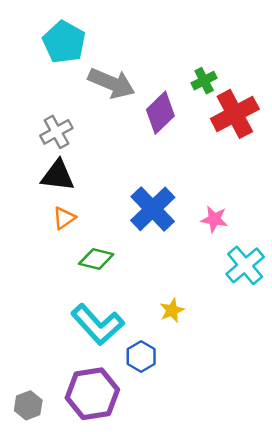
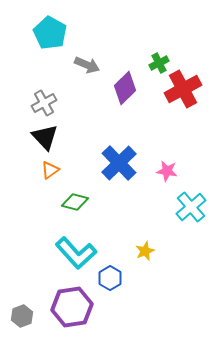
gray arrow: (112, 83) -> (87, 65), size x0.7
black triangle: (58, 176) -> (45, 137), turned 40
yellow star: (172, 310) -> (145, 251), moved

